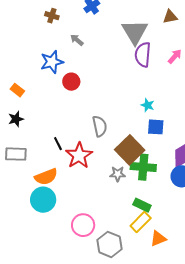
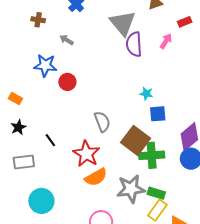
blue star: (52, 62) -> (45, 65), turned 30
black line: (58, 144) -> (50, 140), moved
gray star: (118, 174) -> (131, 189), moved, size x1.8
orange semicircle: (46, 177) -> (96, 177), moved
cyan circle: (43, 200) -> (41, 201), moved

